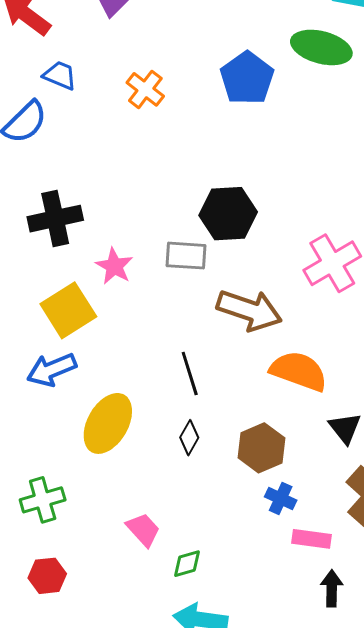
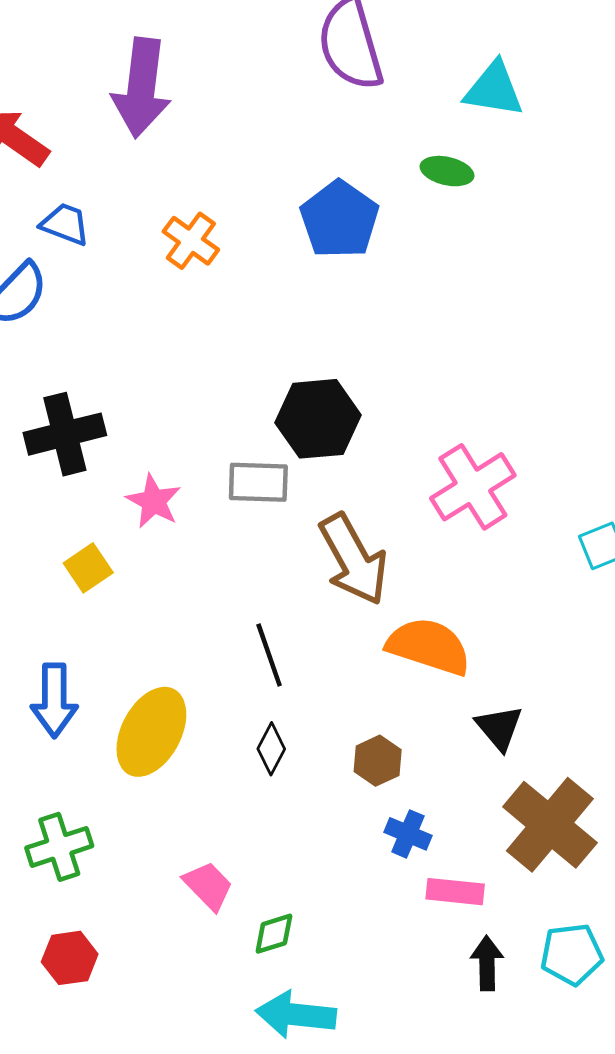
green ellipse: (321, 47) -> (447, 171), size x0.6
yellow square: (68, 310) -> (88, 568), size x0.6
brown arrow: (249, 310) -> (353, 559), turned 44
blue arrow: (52, 370) -> (54, 700), moved, turned -66
brown hexagon: (261, 448) -> (378, 761), size x0.7

